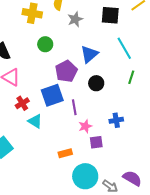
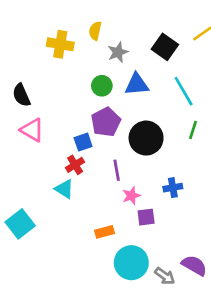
black square: (110, 15) -> (165, 47), turned 30
green circle: (45, 44) -> (102, 86), moved
blue triangle: (89, 54) -> (137, 84), moved, turned 36
black circle: (96, 83) -> (146, 138), size x1.6
blue square: (52, 95) -> (83, 142), moved, size x0.6
red cross: (22, 103) -> (75, 165), moved

